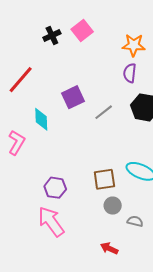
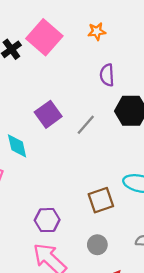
pink square: (82, 30) -> (44, 37), size x1.4
orange star: (134, 45) -> (97, 31), moved, size x0.7
gray circle: (113, 206) -> (97, 245), moved

